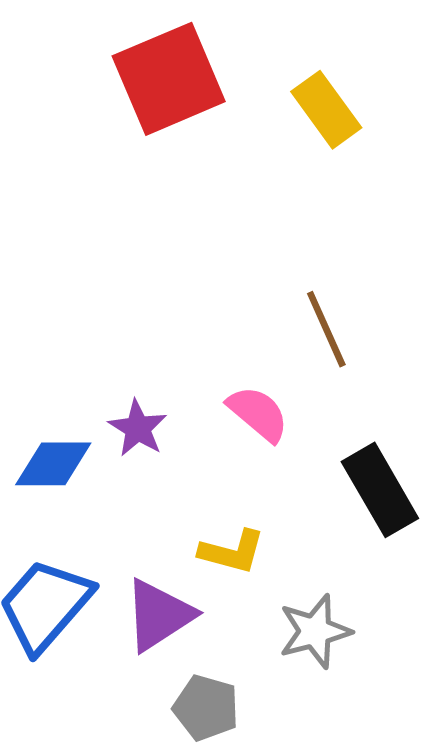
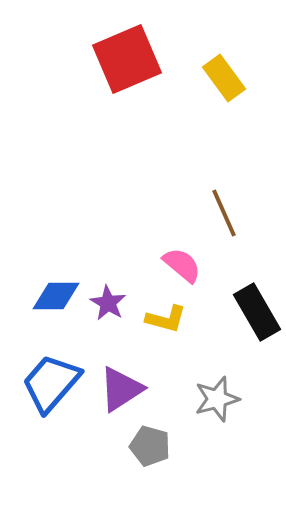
purple star: (138, 428) -> (108, 303), moved
yellow L-shape: (232, 552) -> (166, 319), moved

